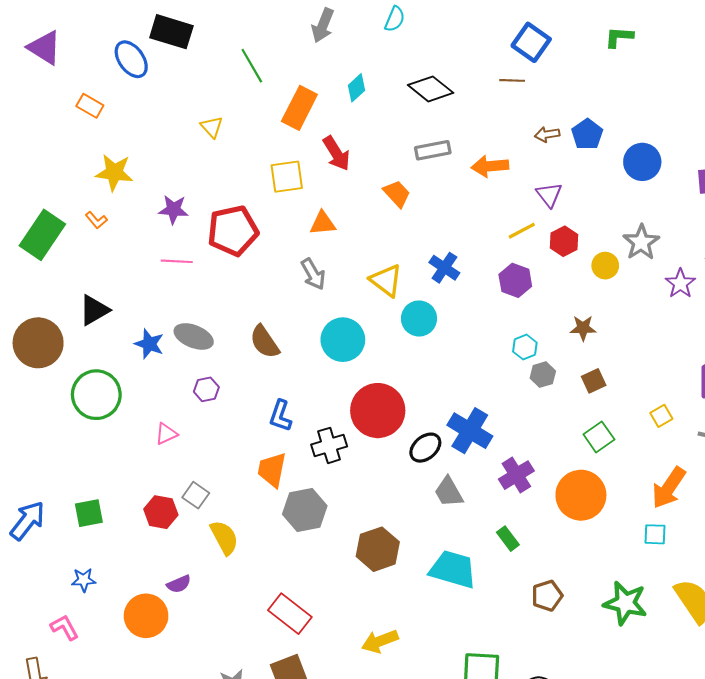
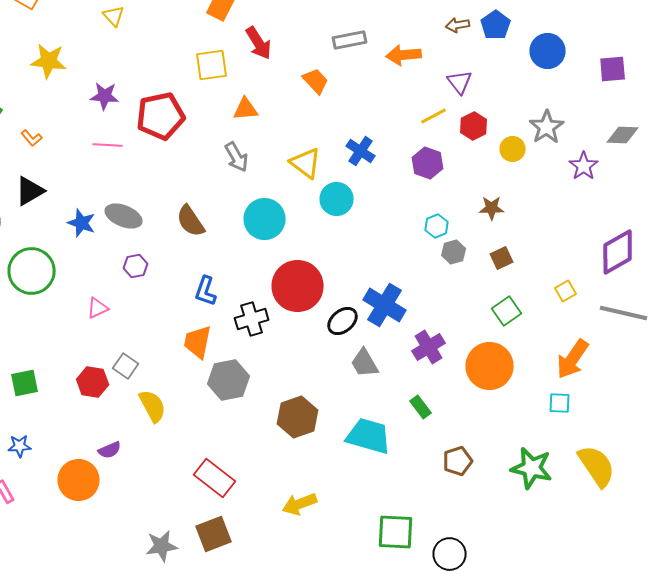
yellow triangle: (212, 127) -> (114, 16), moved
orange L-shape: (96, 220) -> (32, 138), moved

